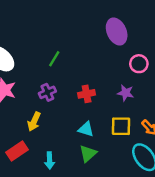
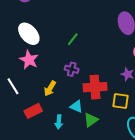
purple cross: (47, 92) -> (72, 69), moved, turned 32
red cross: (87, 94) -> (95, 87), moved, size x1.6
cyan triangle: (86, 129) -> (76, 106), moved

